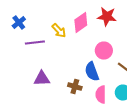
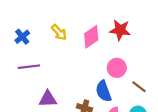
yellow arrow: (59, 30) -> (59, 32), moved
purple line: (35, 42) -> (29, 67), moved

